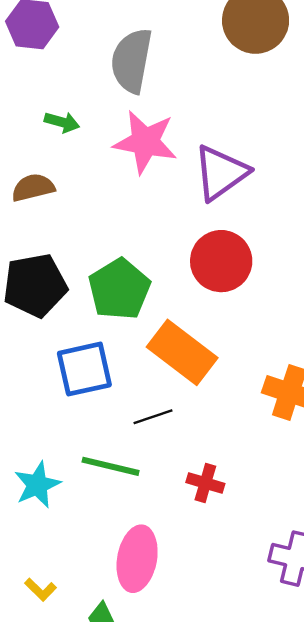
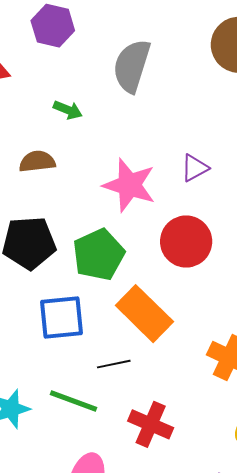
pink star: (145, 142) -> (129, 185), moved
purple triangle: (221, 173) -> (195, 168), size x0.6
red cross: (205, 483) -> (151, 424), size x1.4

